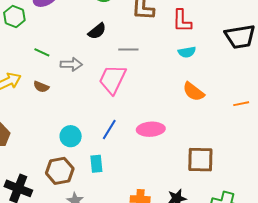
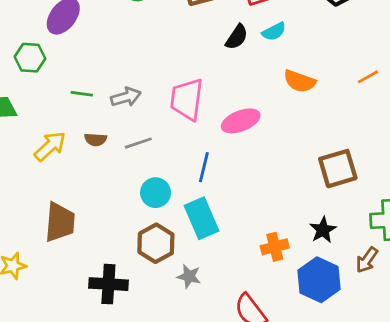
black semicircle: (97, 31) -> (237, 37), moved
gray line: (128, 50) -> (138, 143), moved
pink ellipse: (151, 129) -> (241, 121), moved
cyan rectangle: (96, 164) -> (202, 218), size x1.6

